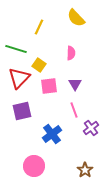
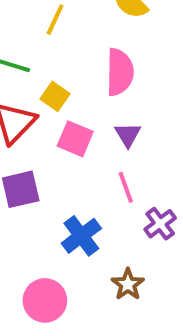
pink semicircle: (71, 53) -> (120, 72), size x1.6
pink square: (49, 86) -> (75, 139), turned 30
brown star: (85, 170) -> (128, 284), moved

